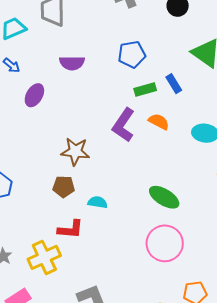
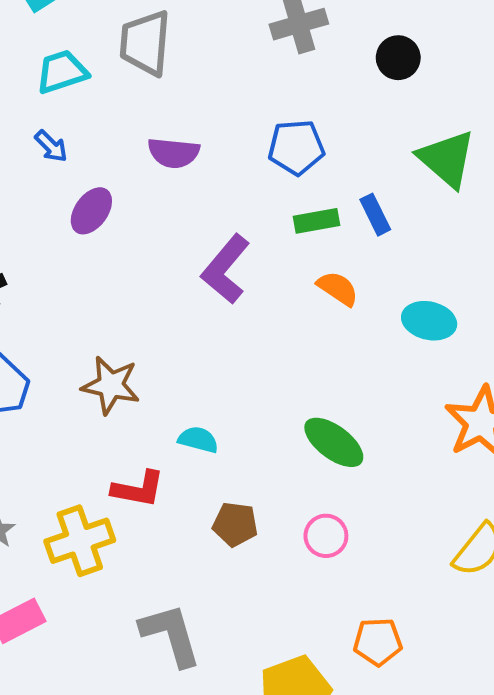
purple L-shape: (123, 125) -> (226, 269), moved
brown star: (75, 151) -> (111, 385), moved
brown pentagon: (64, 187) -> (235, 524), moved
pink circle: (165, 243) -> (326, 536), size x0.6

